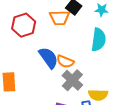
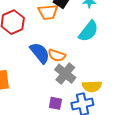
cyan semicircle: (99, 40) -> (88, 31), turned 35

